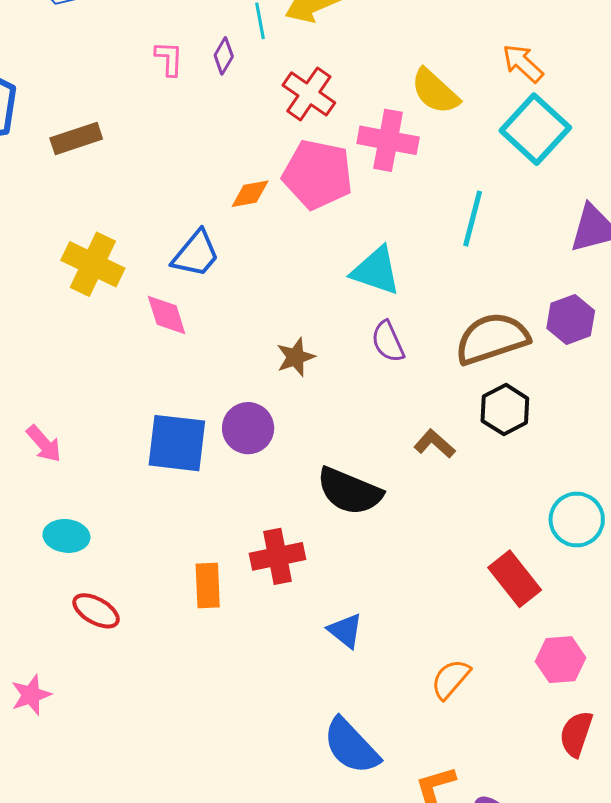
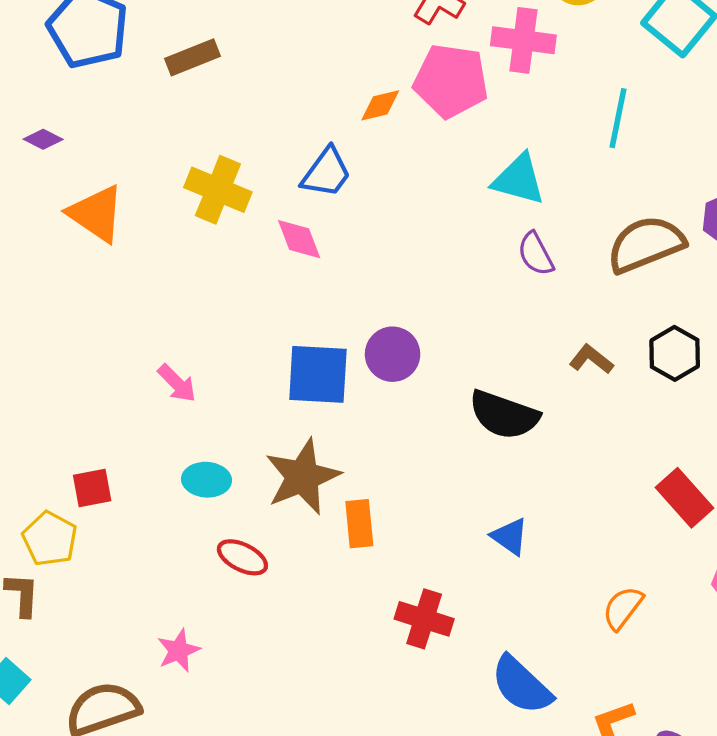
brown star: (296, 357) -> (302, 477), moved, size x1.8
black hexagon: (505, 410) -> (675, 353), moved
red cross: (278, 556) -> (424, 619), moved, turned 32
blue triangle: (345, 631) -> (510, 537), moved

